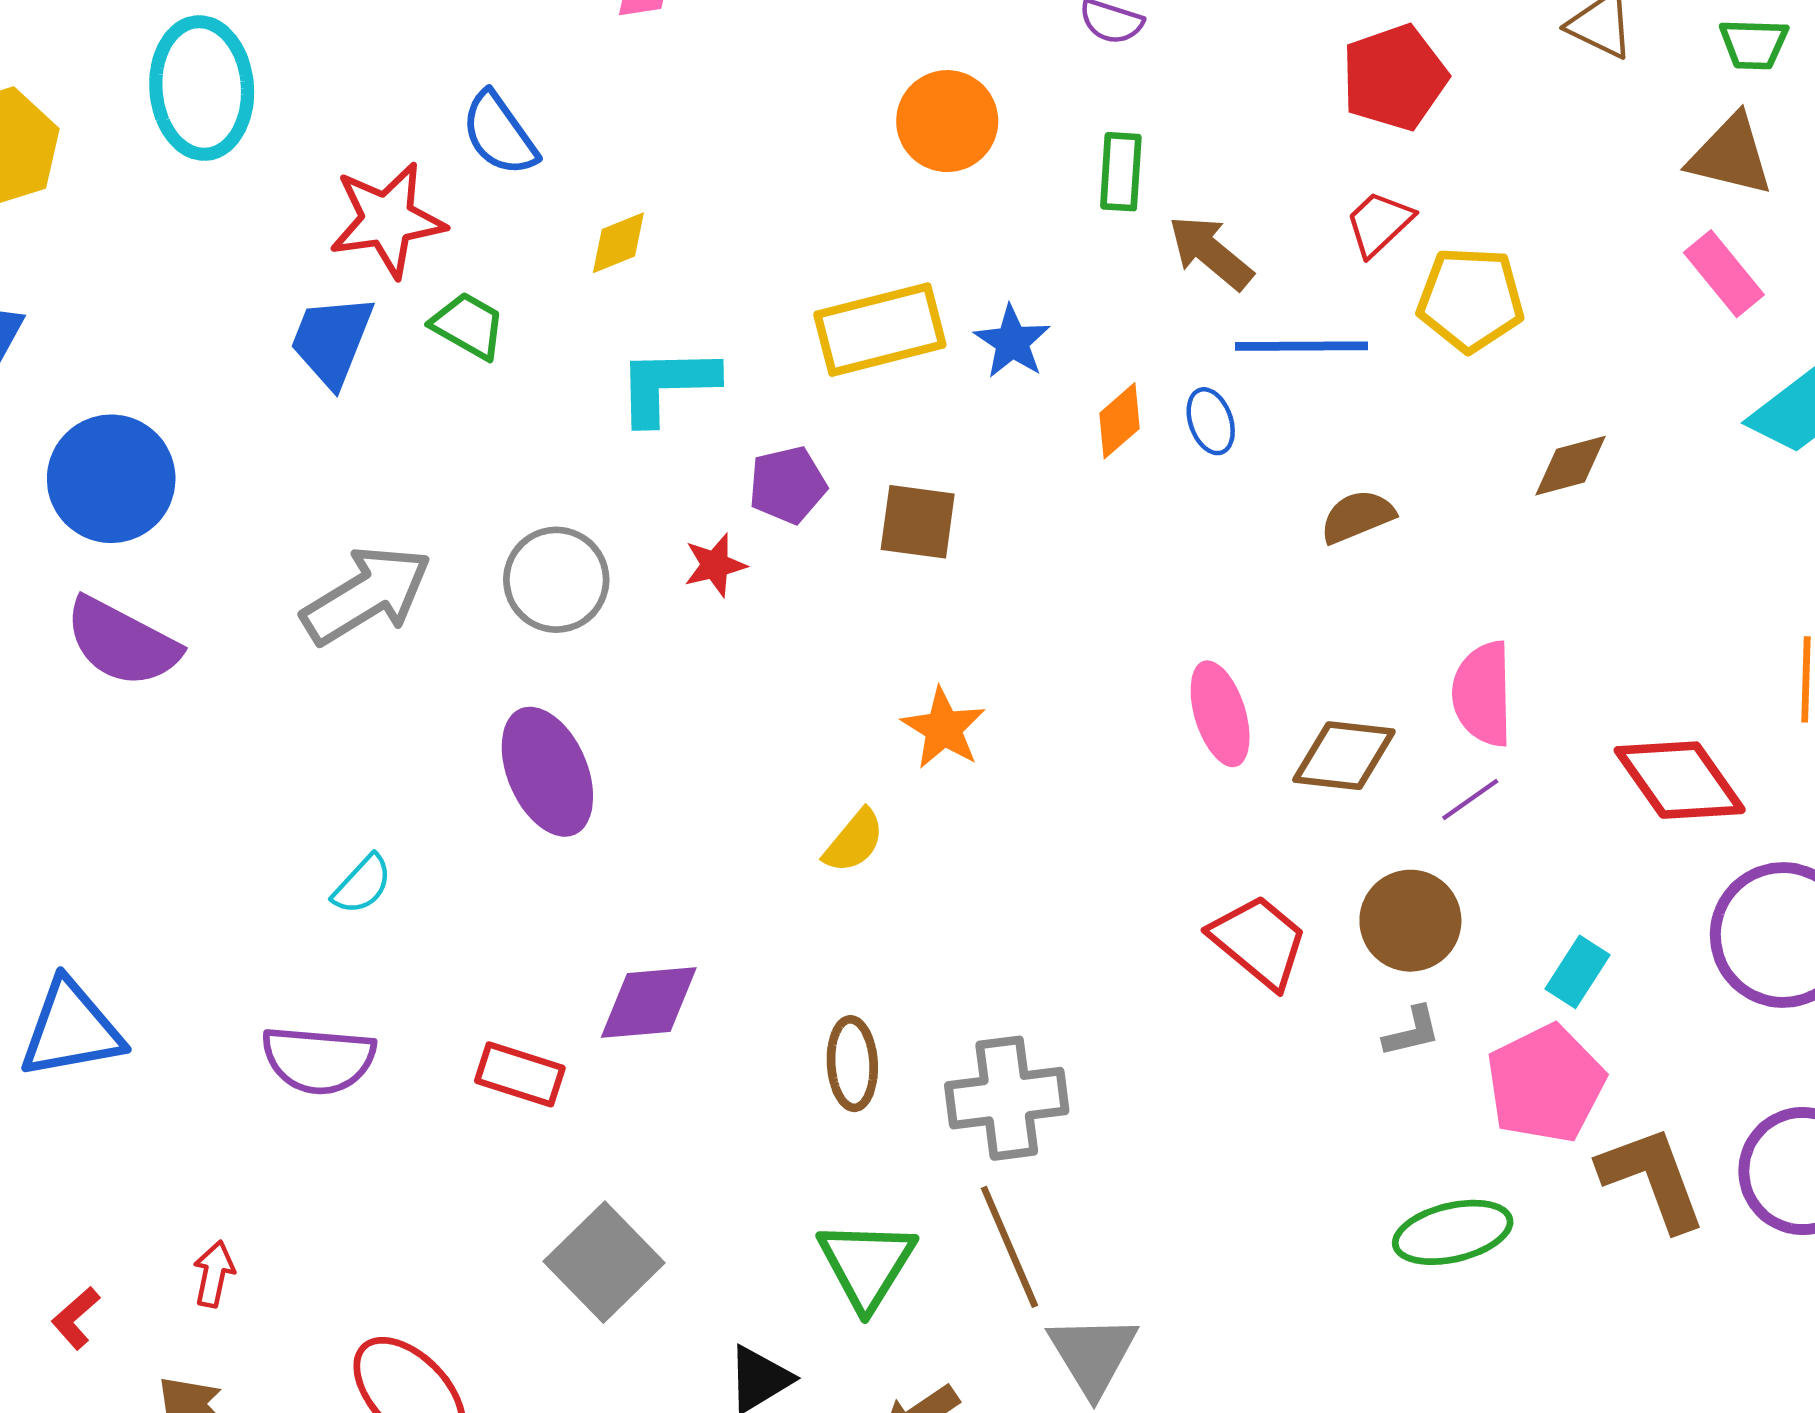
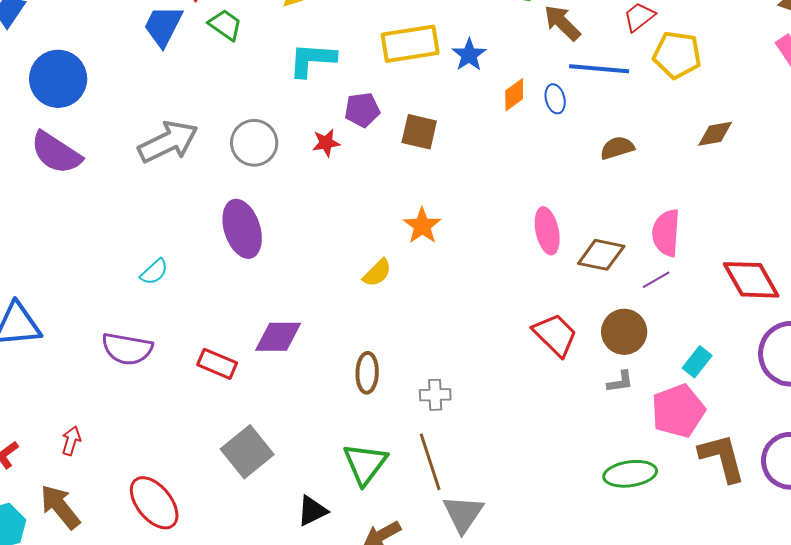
gray cross: (1007, 1098) -> (435, 395), size x0.6

